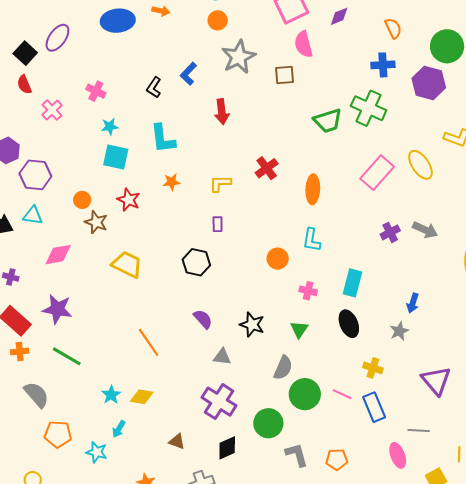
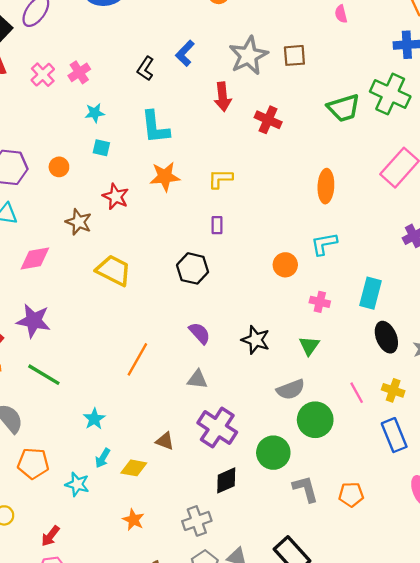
pink semicircle: (304, 44) -> (341, 14), moved, size x0.6
gray star: (239, 57) -> (248, 56), moved
pink cross: (96, 91) -> (79, 72), turned 30
pink cross: (52, 110) -> (43, 75), moved
cyan square: (116, 157) -> (101, 148), size x0.6
red cross: (267, 168) -> (268, 120), moved, turned -30
orange star: (172, 182) -> (165, 177), size x1.5
orange circle: (82, 200) -> (59, 167), moved
cyan L-shape: (311, 240) -> (324, 244), turned 70
black ellipse: (349, 324) -> (386, 337), moved
orange line: (149, 342) -> (137, 359), turned 64
gray triangle: (222, 357) -> (197, 379), moved
gray semicircle: (283, 368) -> (291, 389), turned 45
pink line: (342, 394) -> (357, 393), moved, turned 36
yellow diamond: (142, 397) -> (134, 468), moved
brown triangle: (177, 441) -> (165, 441), moved

